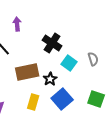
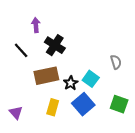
black cross: (52, 43) -> (55, 45), moved
cyan square: (69, 63) -> (91, 79), moved

